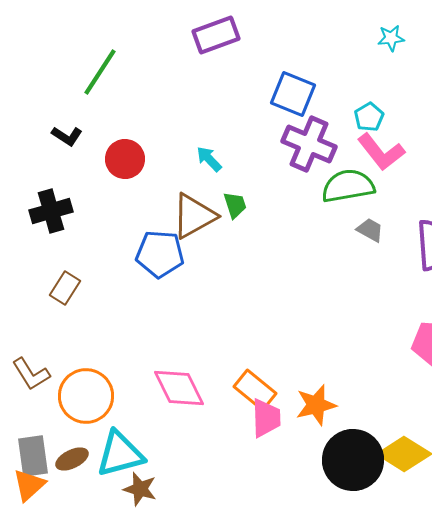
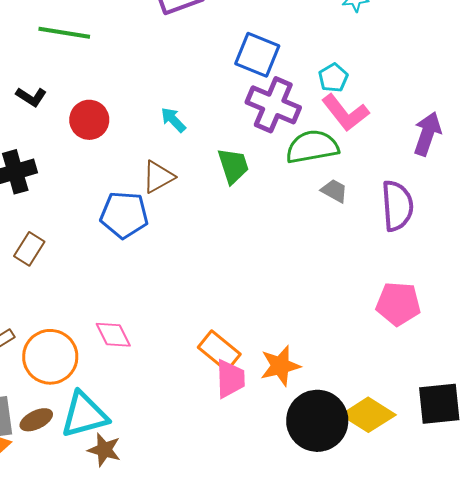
green line: (100, 72) -> (64, 33), turned 66
green trapezoid: (235, 205) -> (233, 166), moved, size x1.4
brown triangle: (194, 216) -> (158, 177), size x0.7
pink diamond: (179, 388) -> (113, 335), moved, size x0.7

